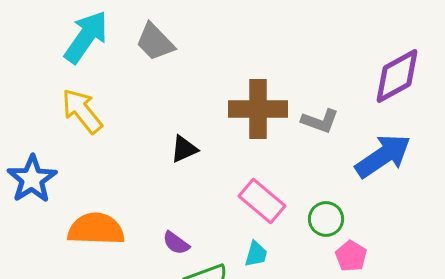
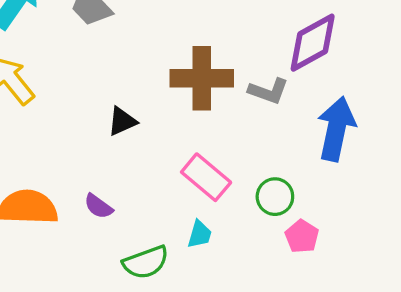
purple diamond: (397, 76) -> (313, 43), moved
blue arrow: (383, 156) -> (336, 129), turned -44
purple semicircle: (176, 243) -> (98, 206), moved

